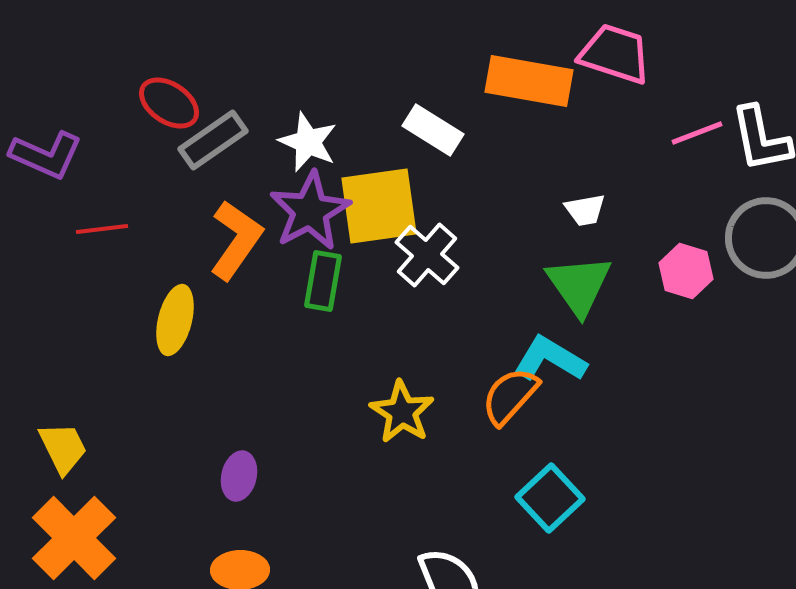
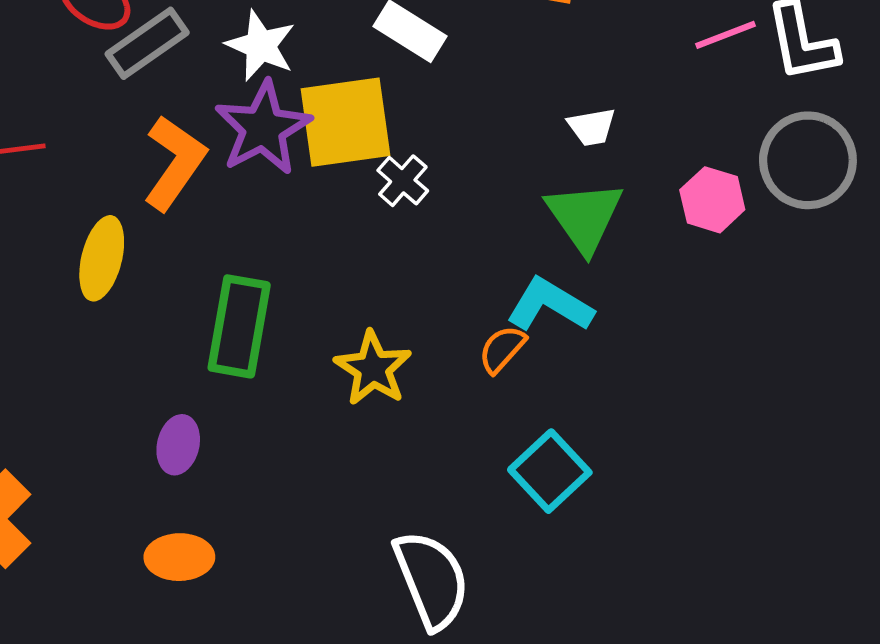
white cross: (427, 255) -> (403, 181), size x0.7
green rectangle: (323, 281) -> (239, 326), moved, size x1.4
orange semicircle: (510, 396) -> (502, 349), size x0.7

